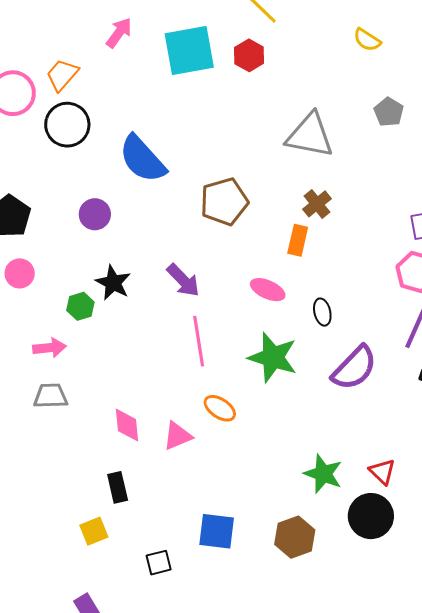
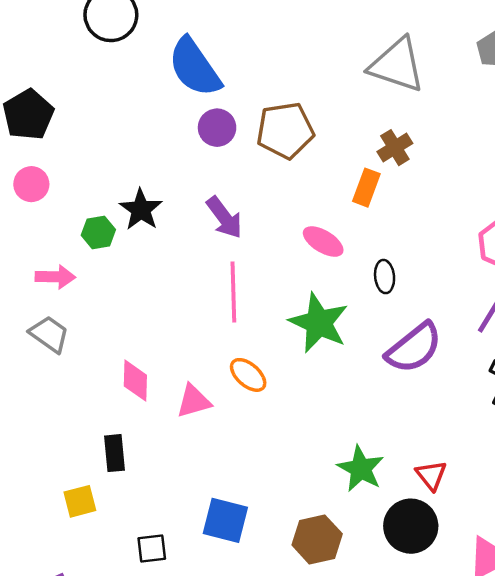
purple circle: (95, 214) -> (217, 128), moved
gray trapezoid: (51, 396) -> (49, 334), turned 30

